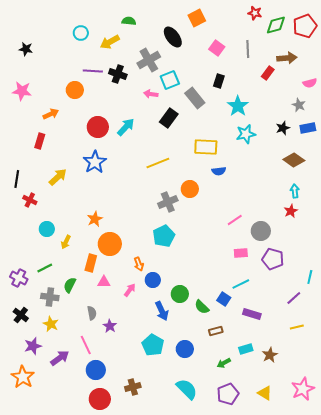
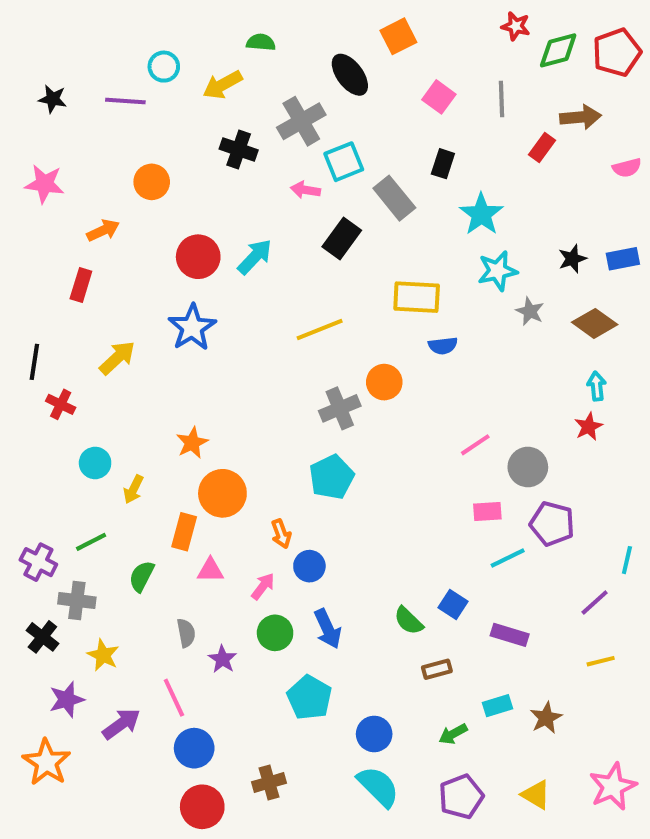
purple line: (93, 71) -> (125, 101), moved
gray star: (299, 105) -> (530, 311), moved
cyan line: (241, 284) -> (508, 558), moved
green circle: (180, 294) -> (275, 633), moved
gray cross: (50, 297) -> (77, 601), moved
blue circle: (185, 349) -> (374, 734), moved

